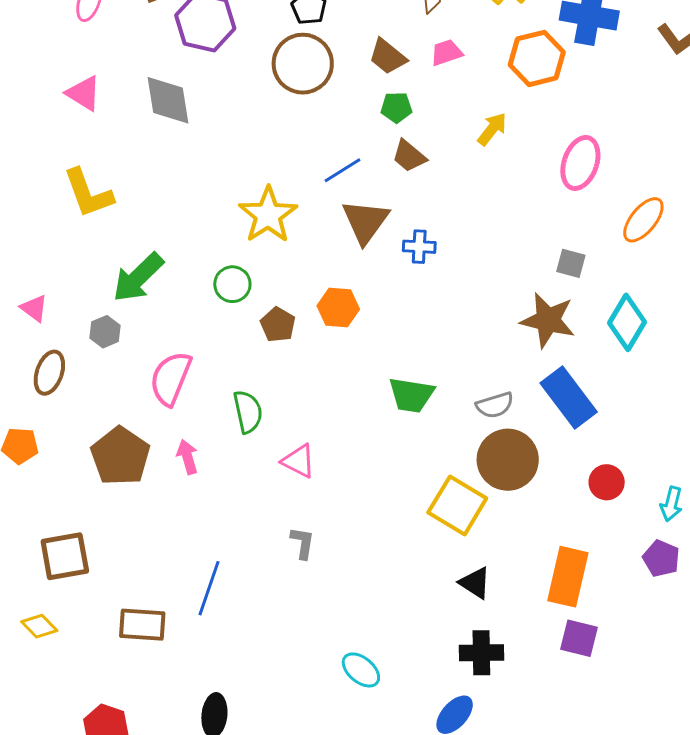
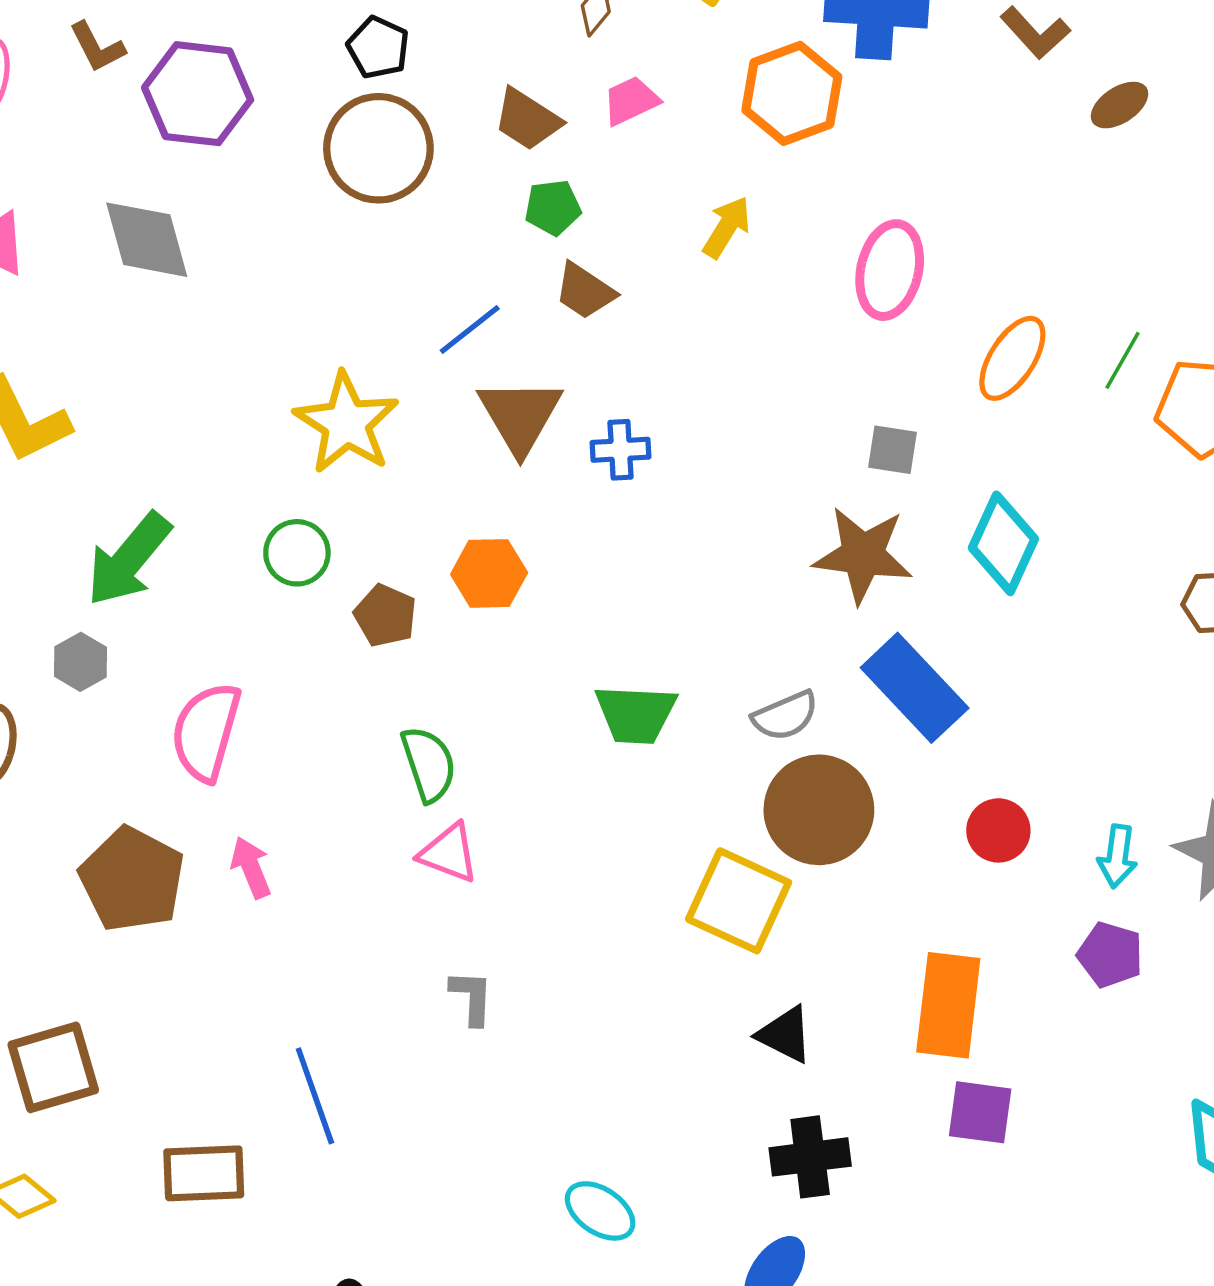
green semicircle: (248, 412) -> (429, 764), moved
blue line: (209, 588) -> (315, 1096), turned -32

